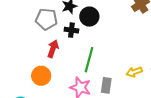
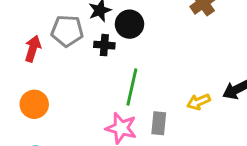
red arrow: (53, 49) -> (33, 49), moved
orange circle: (41, 76) -> (34, 104), moved

